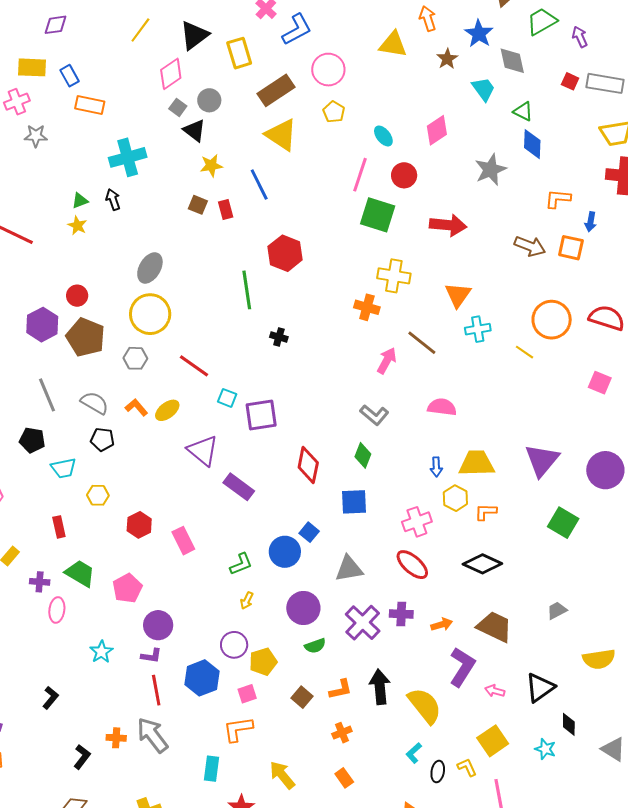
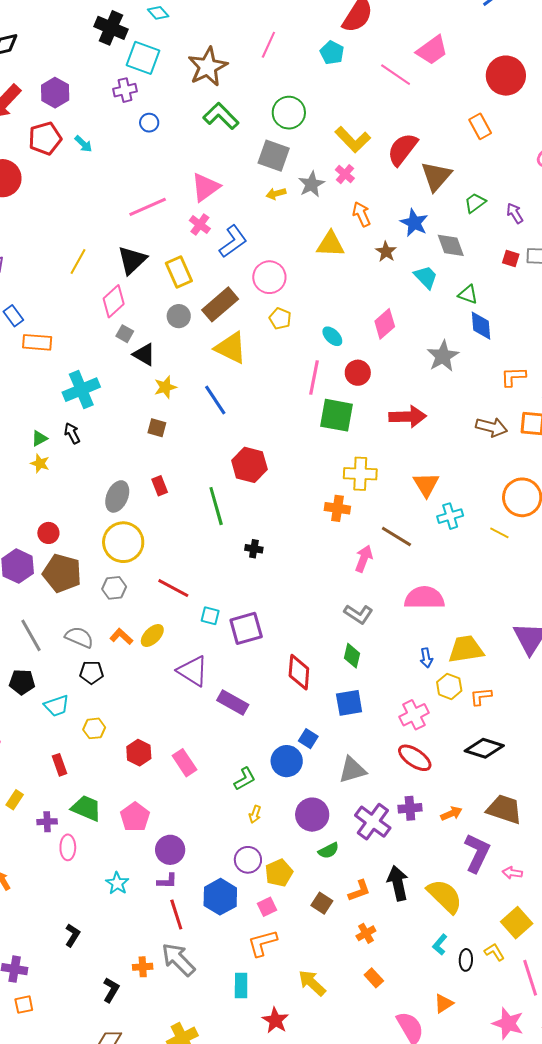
green trapezoid: (542, 21) -> (475, 203), size x0.7
gray circle: (209, 100) -> (179, 316), moved
red rectangle: (226, 210) -> (160, 486), moved
pink semicircle: (442, 407) -> (424, 598), size x1.4

